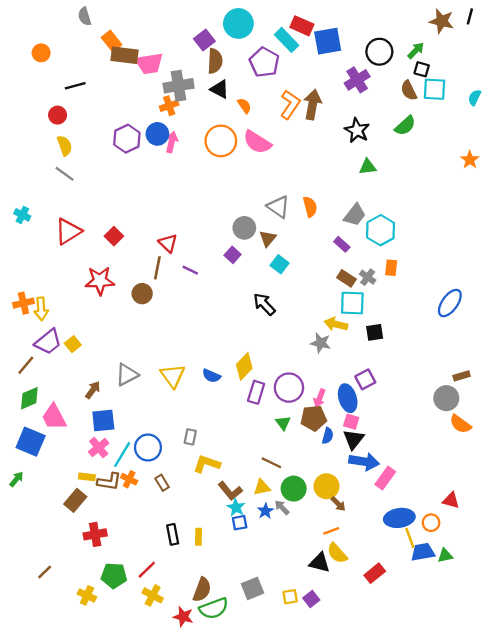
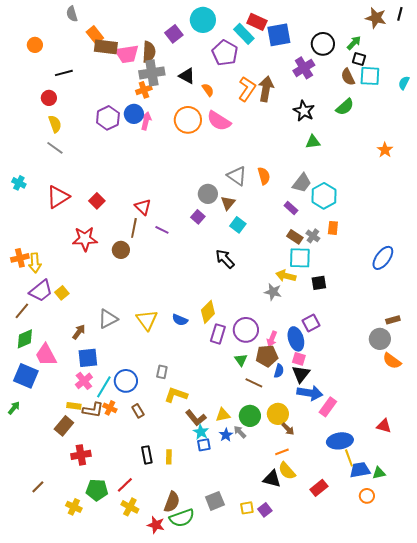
brown semicircle: (215, 61) -> (149, 52), moved
orange star: (470, 160) -> (385, 150), moved
brown line: (271, 463) -> (254, 383), moved
orange circle: (431, 523) -> (367, 496), moved

